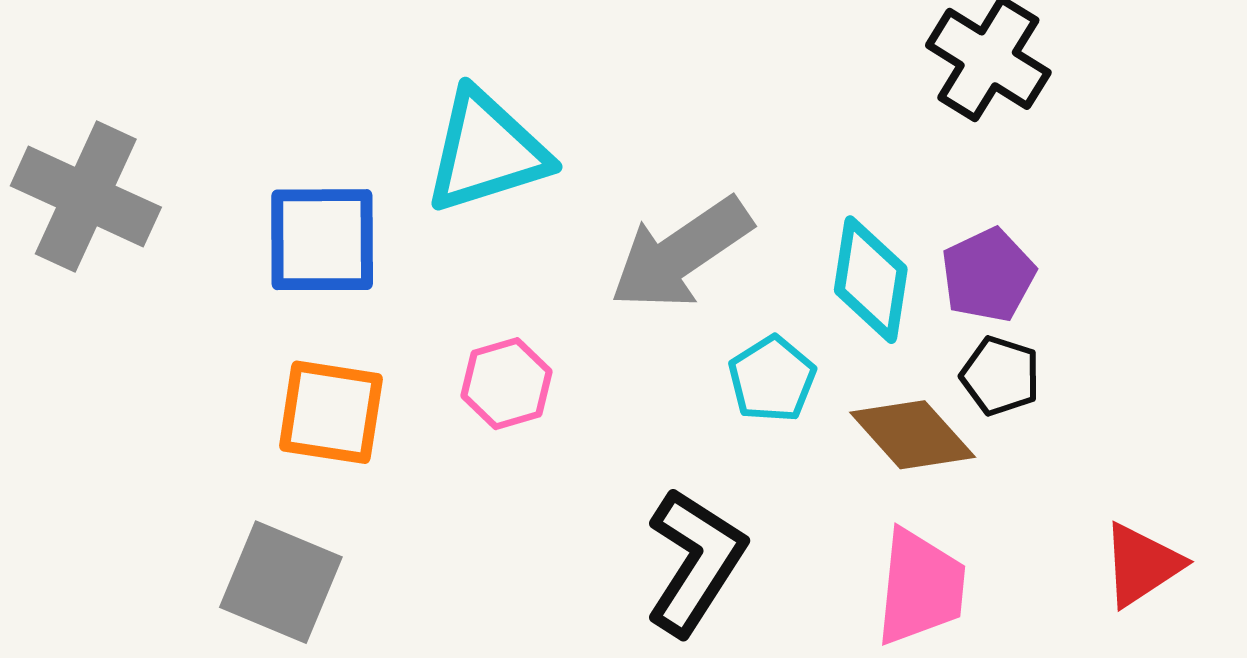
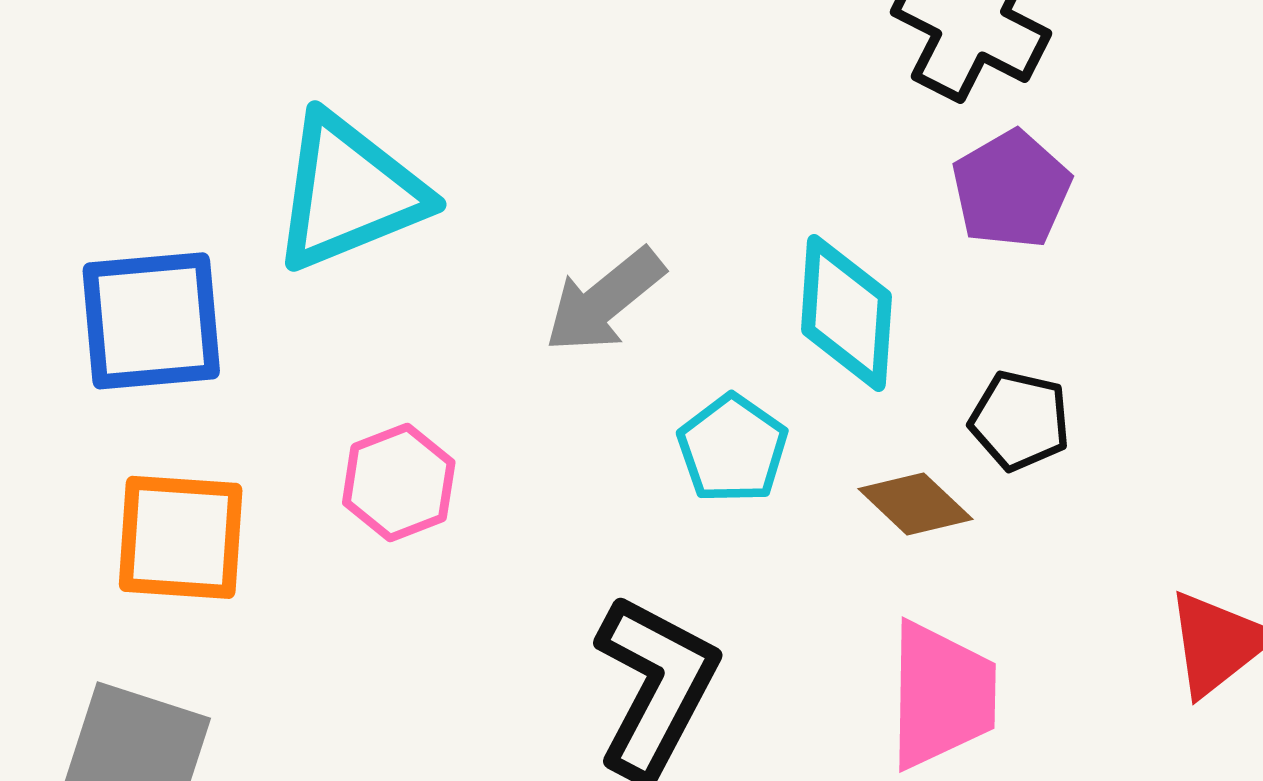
gray arrow: (681, 254) -> (604, 300), size x0.7
purple pentagon: (988, 275) -> (1011, 189), moved
brown diamond: (913, 435) -> (915, 504), size x0.7

